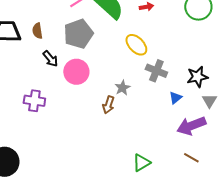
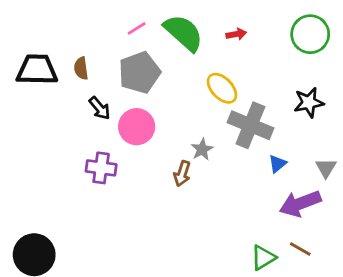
gray cross: (156, 71) -> (250, 125), size x1.4
black star: (197, 77) -> (309, 102), moved
purple cross: (34, 101) -> (101, 168), moved
green triangle: (141, 163) -> (263, 258), moved

